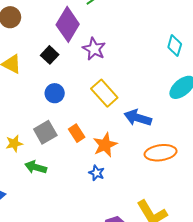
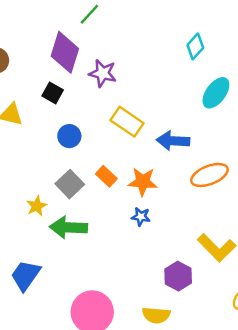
cyan diamond: (175, 46) -> (195, 46), turned 40
orange star: (105, 145) -> (143, 182), turned -30
green arrow: (36, 167) -> (68, 227), size x1.4

